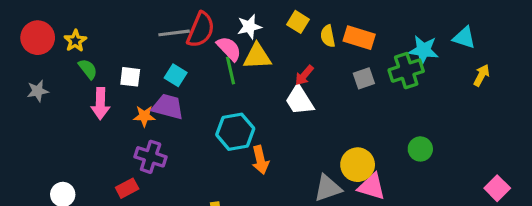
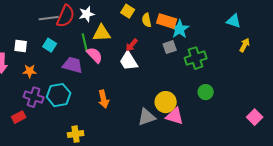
white star: (249, 27) -> (87, 14), moved
pink semicircle: (229, 49) -> (95, 55), moved
cyan star: (423, 50) -> (180, 29), moved, turned 30
green cross: (406, 71) -> (196, 58), moved
purple trapezoid: (168, 107) -> (73, 65), moved
cyan hexagon: (235, 132) -> (59, 95), moved

